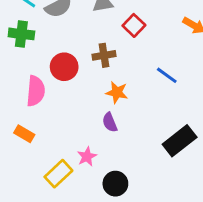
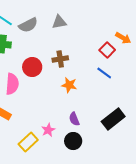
red square: (134, 25) -> (107, 50), moved
purple semicircle: (110, 122) -> (74, 119), moved
black circle: (115, 184) -> (73, 141), moved

